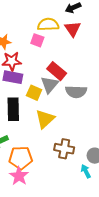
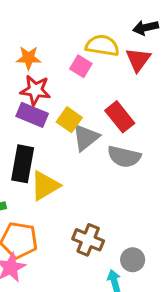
red rectangle: (57, 71) -> (120, 117), moved
yellow square: (34, 93) -> (69, 120), moved
yellow triangle: (45, 119) -> (45, 186), moved

